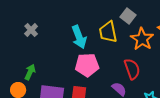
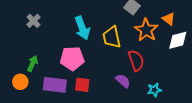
yellow trapezoid: (108, 32) -> (112, 37), moved
pink pentagon: (87, 65) -> (72, 58), moved

